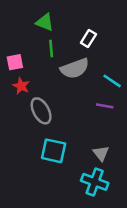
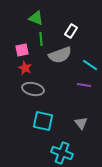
pink square: (15, 62) -> (22, 50), moved
red star: (21, 86) -> (25, 68), moved
gray ellipse: (41, 111) -> (33, 89), turned -50
cyan cross: (95, 182) -> (62, 153), moved

